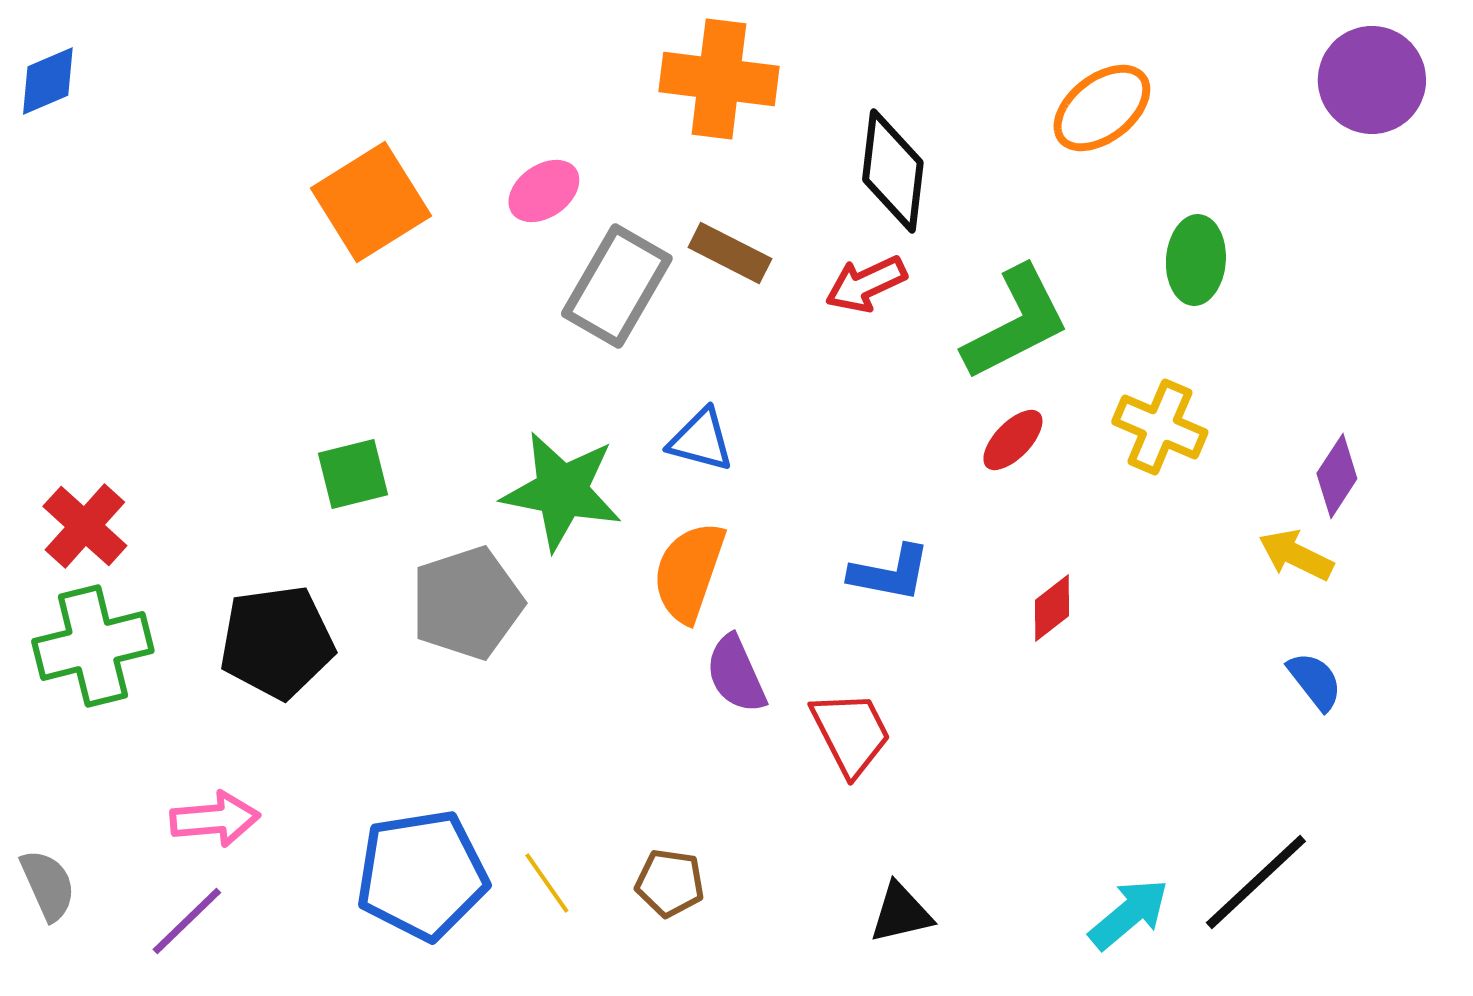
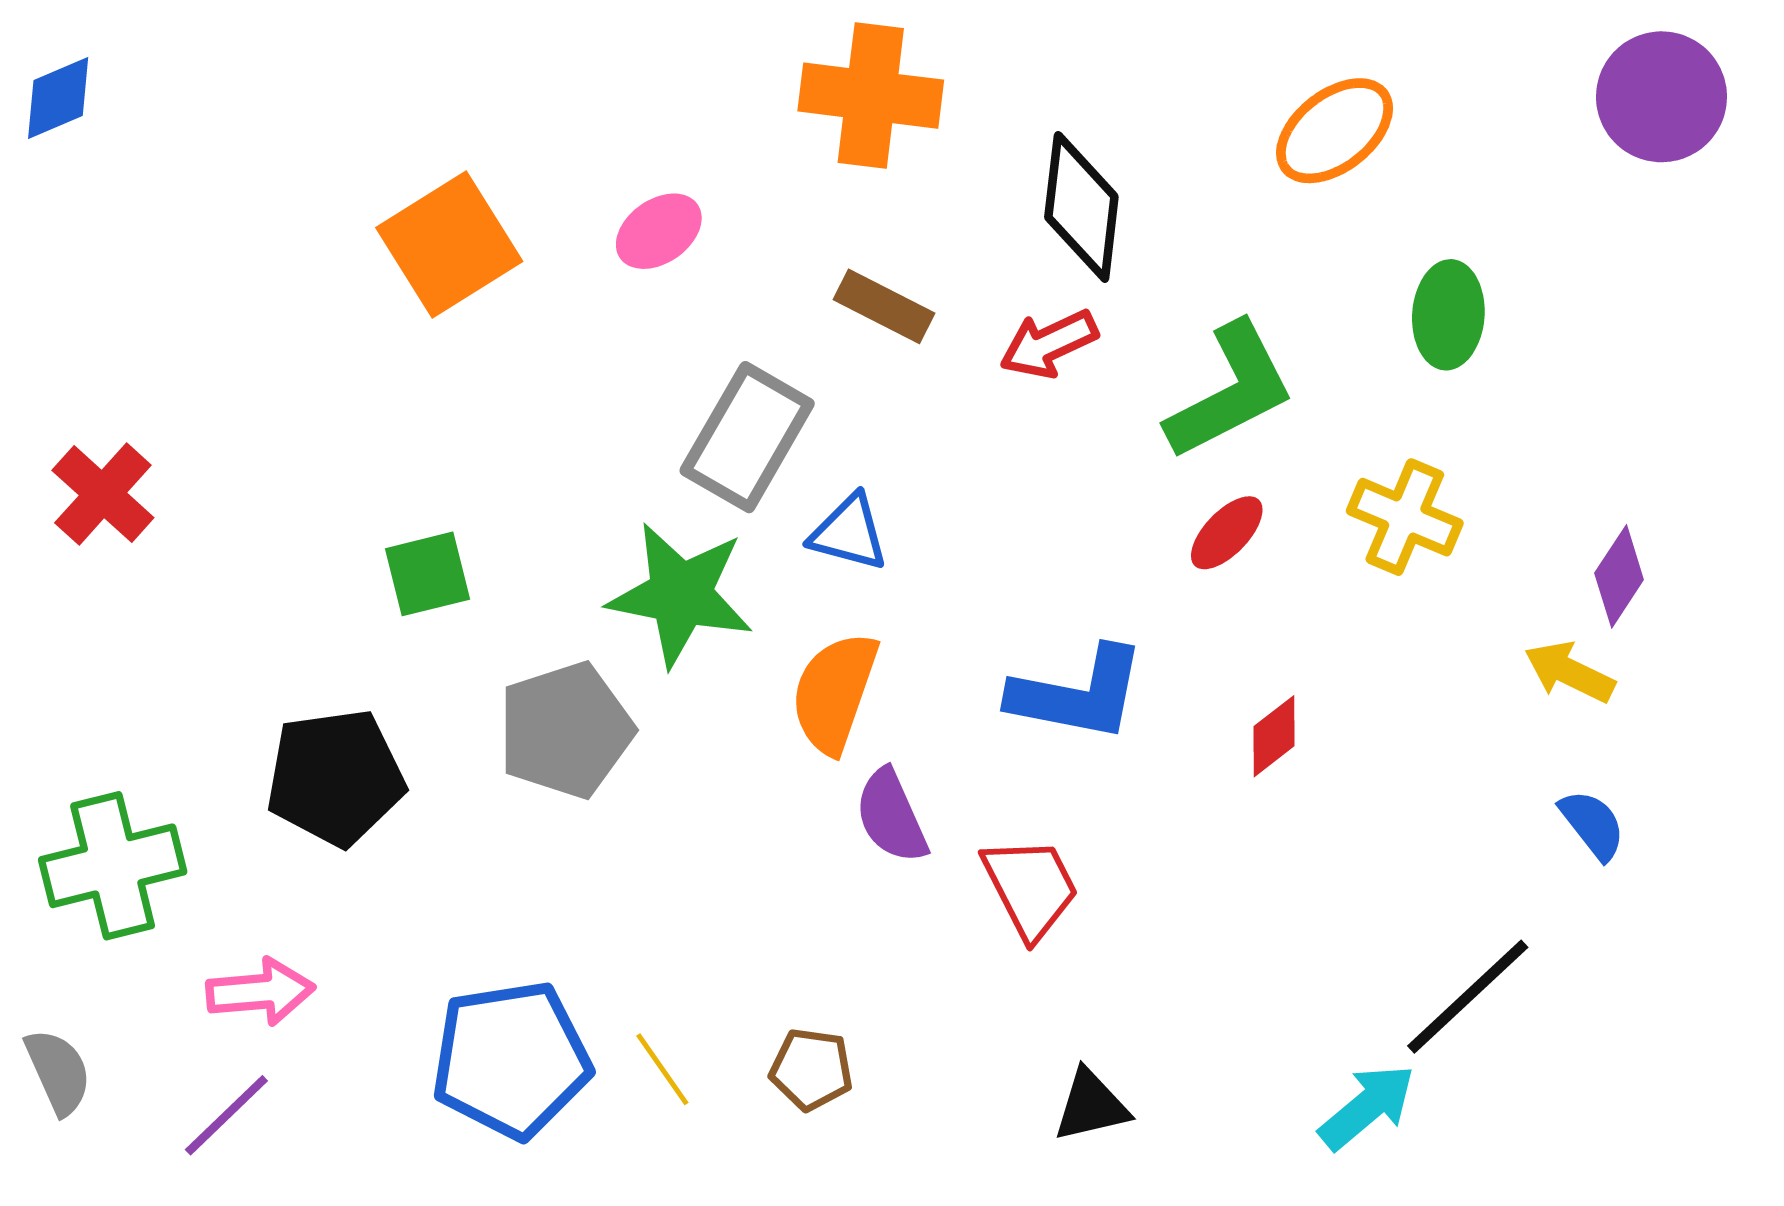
gray rectangle: (617, 286) -> (747, 437), moved
red cross: (85, 526) -> (103, 494), moved
blue L-shape: (890, 573) -> (1078, 694), size x1.4
green cross: (93, 646) -> (113, 866), moved
black line: (1256, 882) -> (1468, 997), moved

